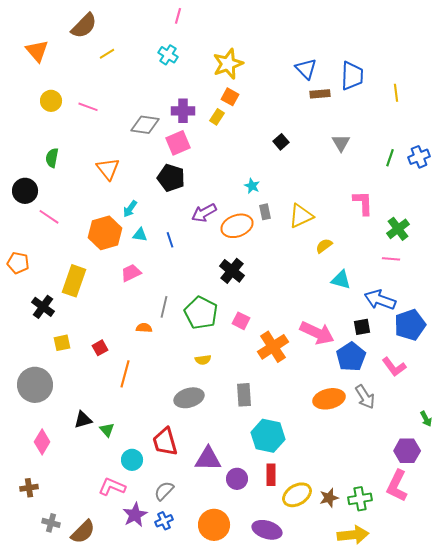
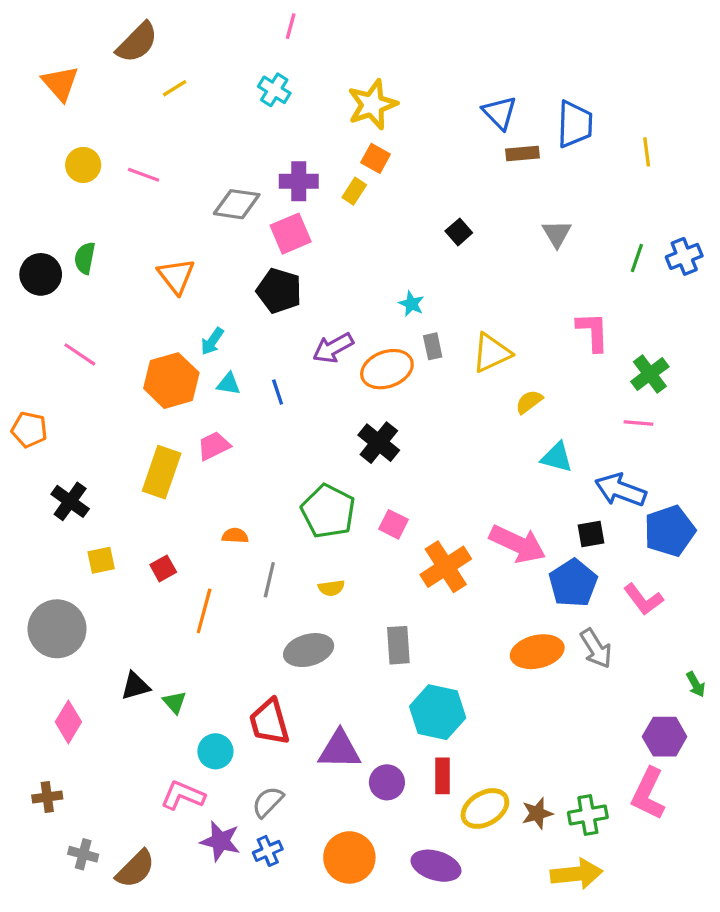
black circle: (25, 191) -> (41, 274), moved
yellow rectangle: (74, 281) -> (162, 472), moved
gray line: (164, 307) -> (269, 580), moved
purple star: (135, 515) -> (220, 841), turned -30

